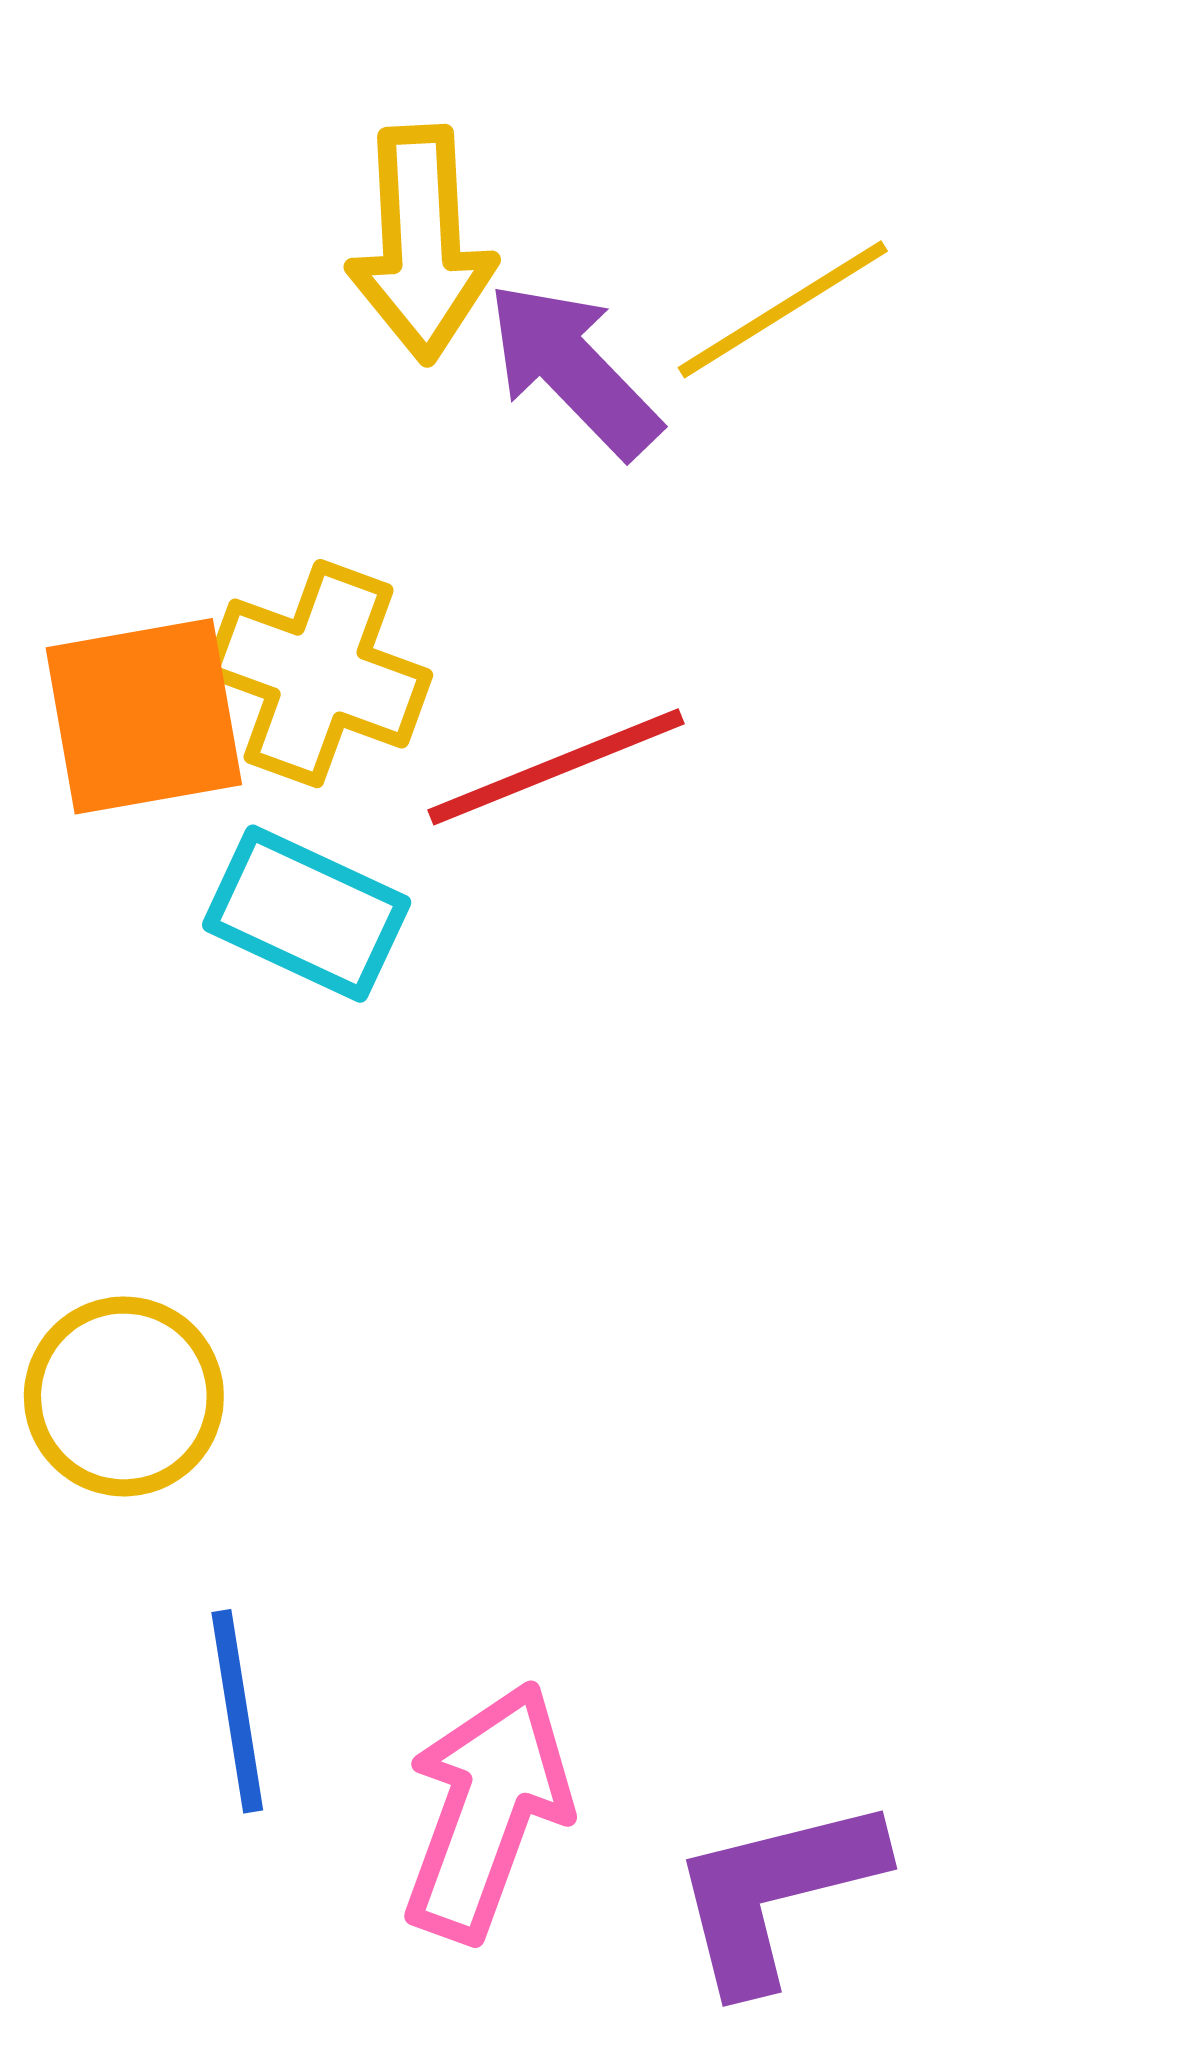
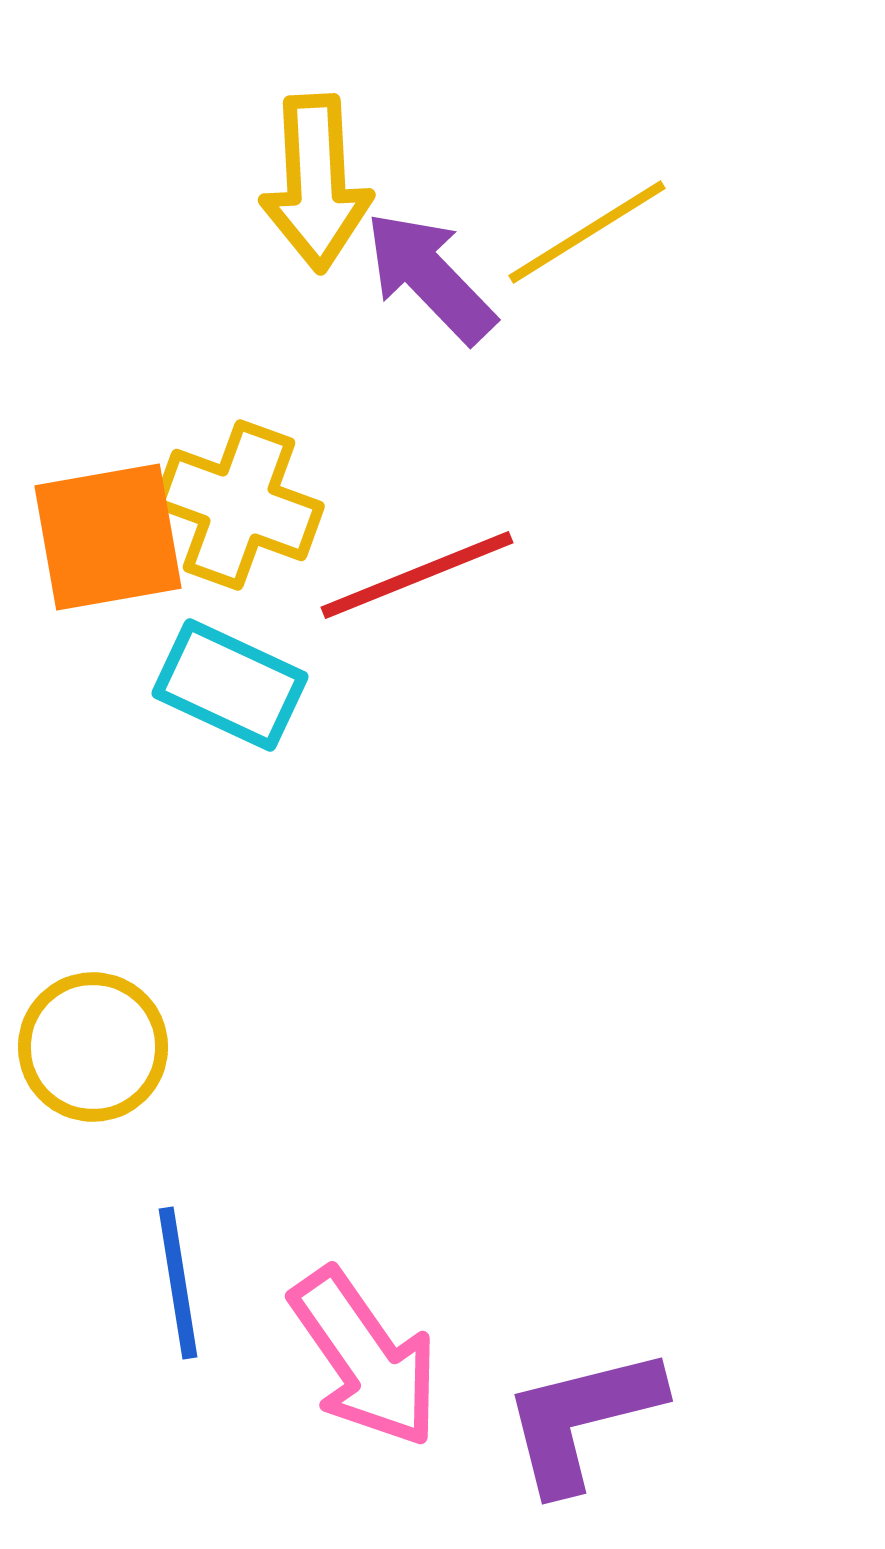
pink arrow: (487, 1811) -> (365, 1358), turned 125

